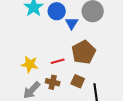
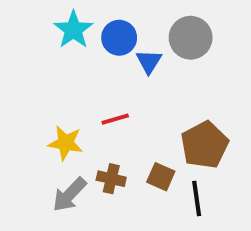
brown pentagon: (84, 52) -> (204, 145), moved
red line: (58, 61) -> (115, 119), moved

